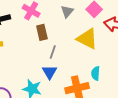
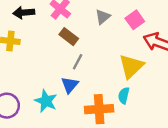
brown rectangle: (42, 32) -> (69, 37), turned -49
yellow triangle: (87, 39) -> (131, 66), moved, turned 40

